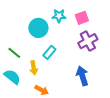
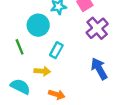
green line: (14, 53) -> (20, 47), moved, turned 40
yellow arrow: (34, 68) -> (42, 71), turned -64

